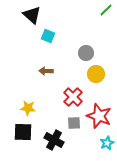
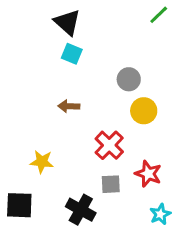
black triangle: (32, 15) -> (67, 22), moved
red star: (99, 116) -> (148, 174), size x0.7
black square: (23, 132) -> (19, 205), moved

